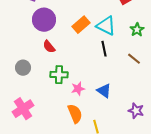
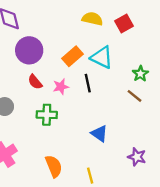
green star: (137, 30) -> (140, 74), moved
black line: (104, 49) -> (88, 83), moved
pink star: (78, 89) -> (61, 87), moved
orange semicircle: (75, 114) -> (54, 166), moved

